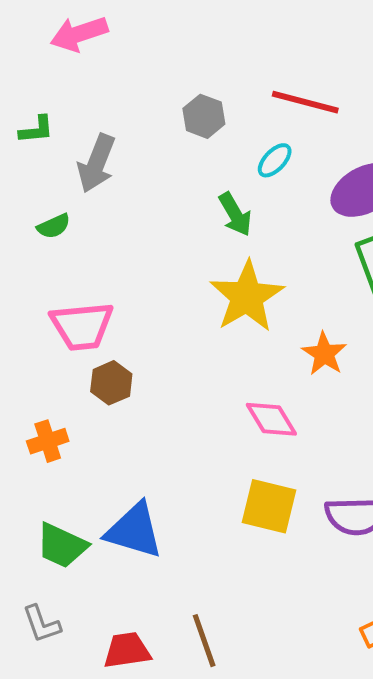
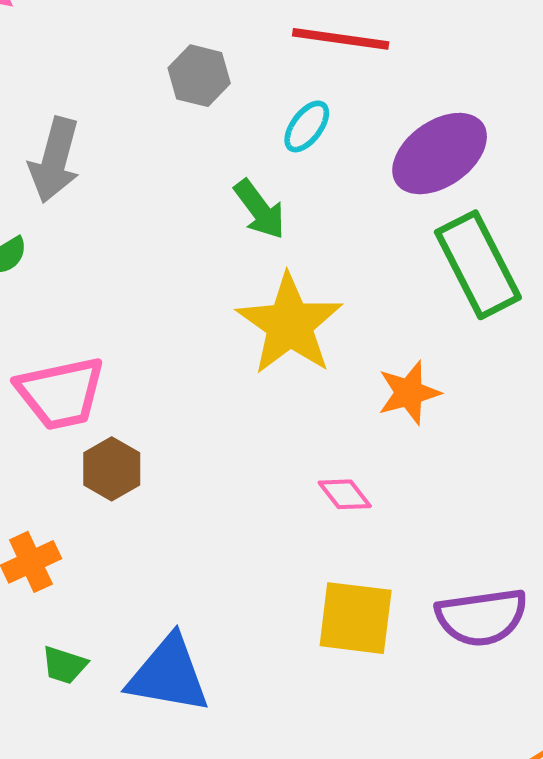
orange star: (324, 354) -> (409, 393), turned 30
pink diamond: (271, 419) -> (345, 494), size x0.7
green trapezoid: (62, 546) -> (64, 665), moved, size x0.6

